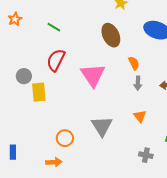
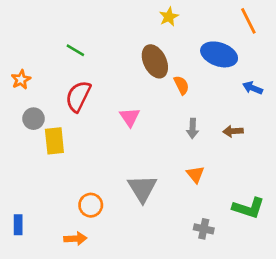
orange star: (15, 19) -> (21, 80), moved
orange semicircle: (134, 63) -> (181, 85), moved
pink triangle: (93, 75) -> (130, 117), size x0.6

